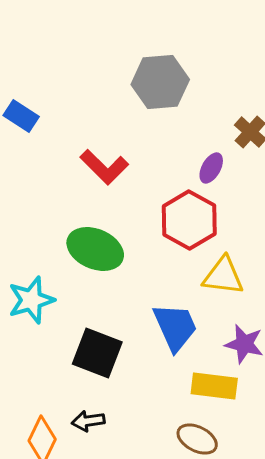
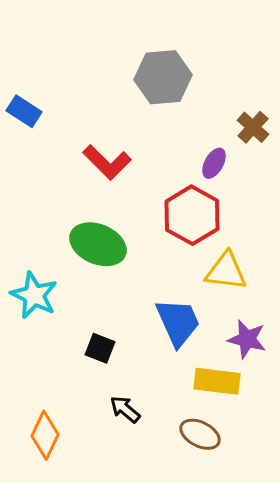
cyan star: (31, 300) -> (34, 295), turned -30
black square: (97, 353) -> (100, 348), size x0.6
black arrow: (88, 421) -> (125, 409), moved, turned 48

